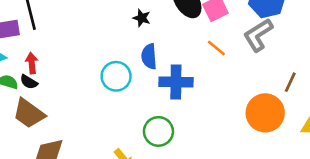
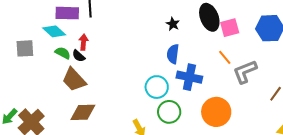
gray L-shape: (258, 35) -> (245, 72), moved
cyan circle: (116, 76) -> (157, 87), moved
orange circle: (265, 113) -> (216, 112), moved

